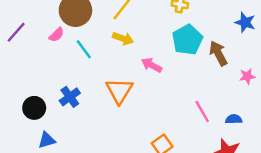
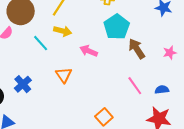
cyan line: (84, 49) -> (41, 43), moved
brown arrow: (218, 53) -> (137, 49), moved
orange triangle: (119, 91) -> (64, 75), size x0.7

